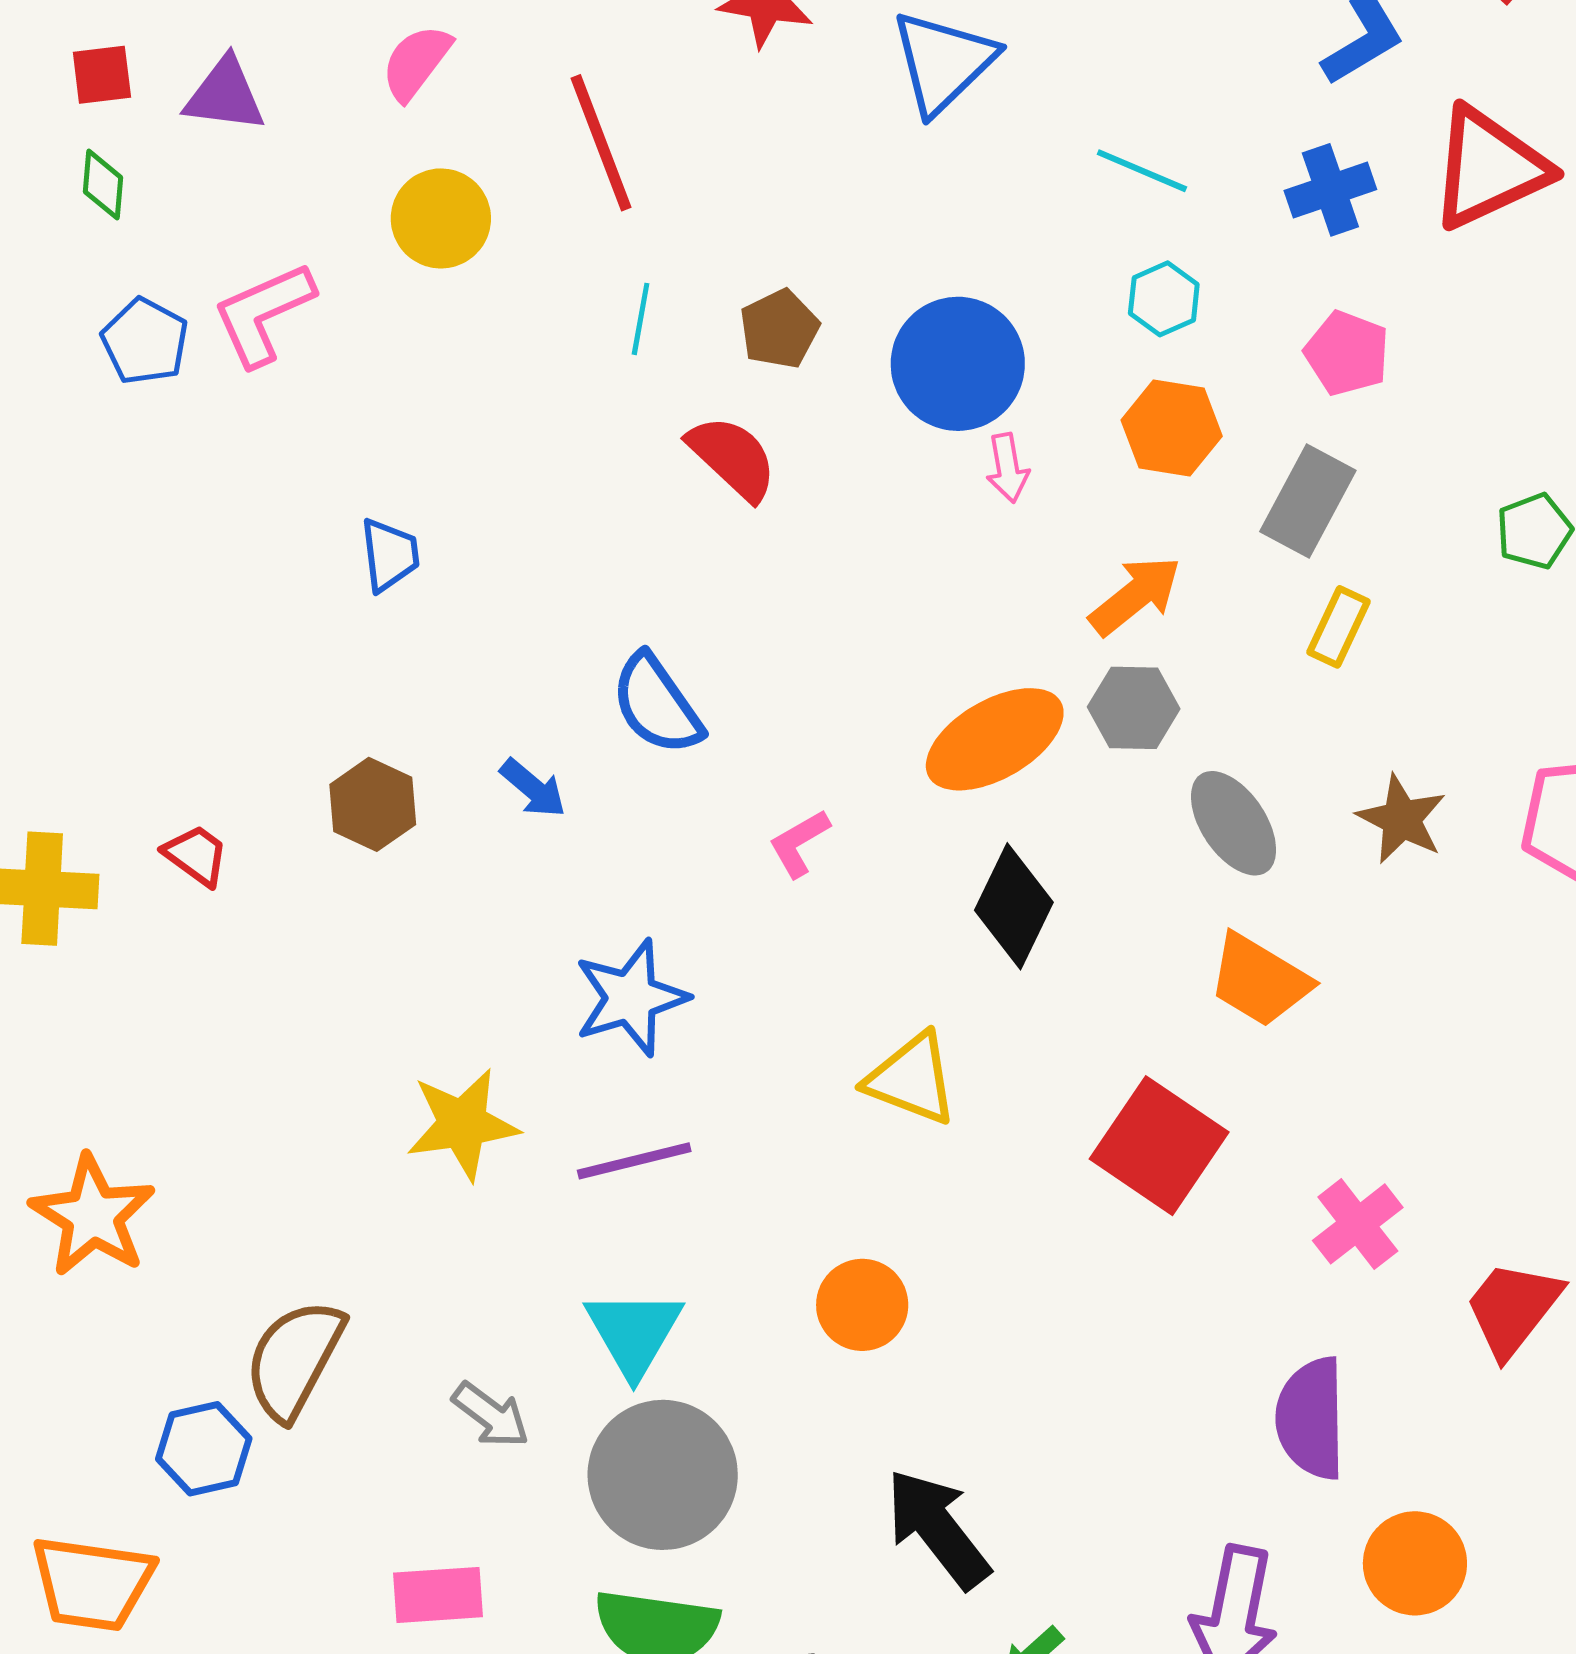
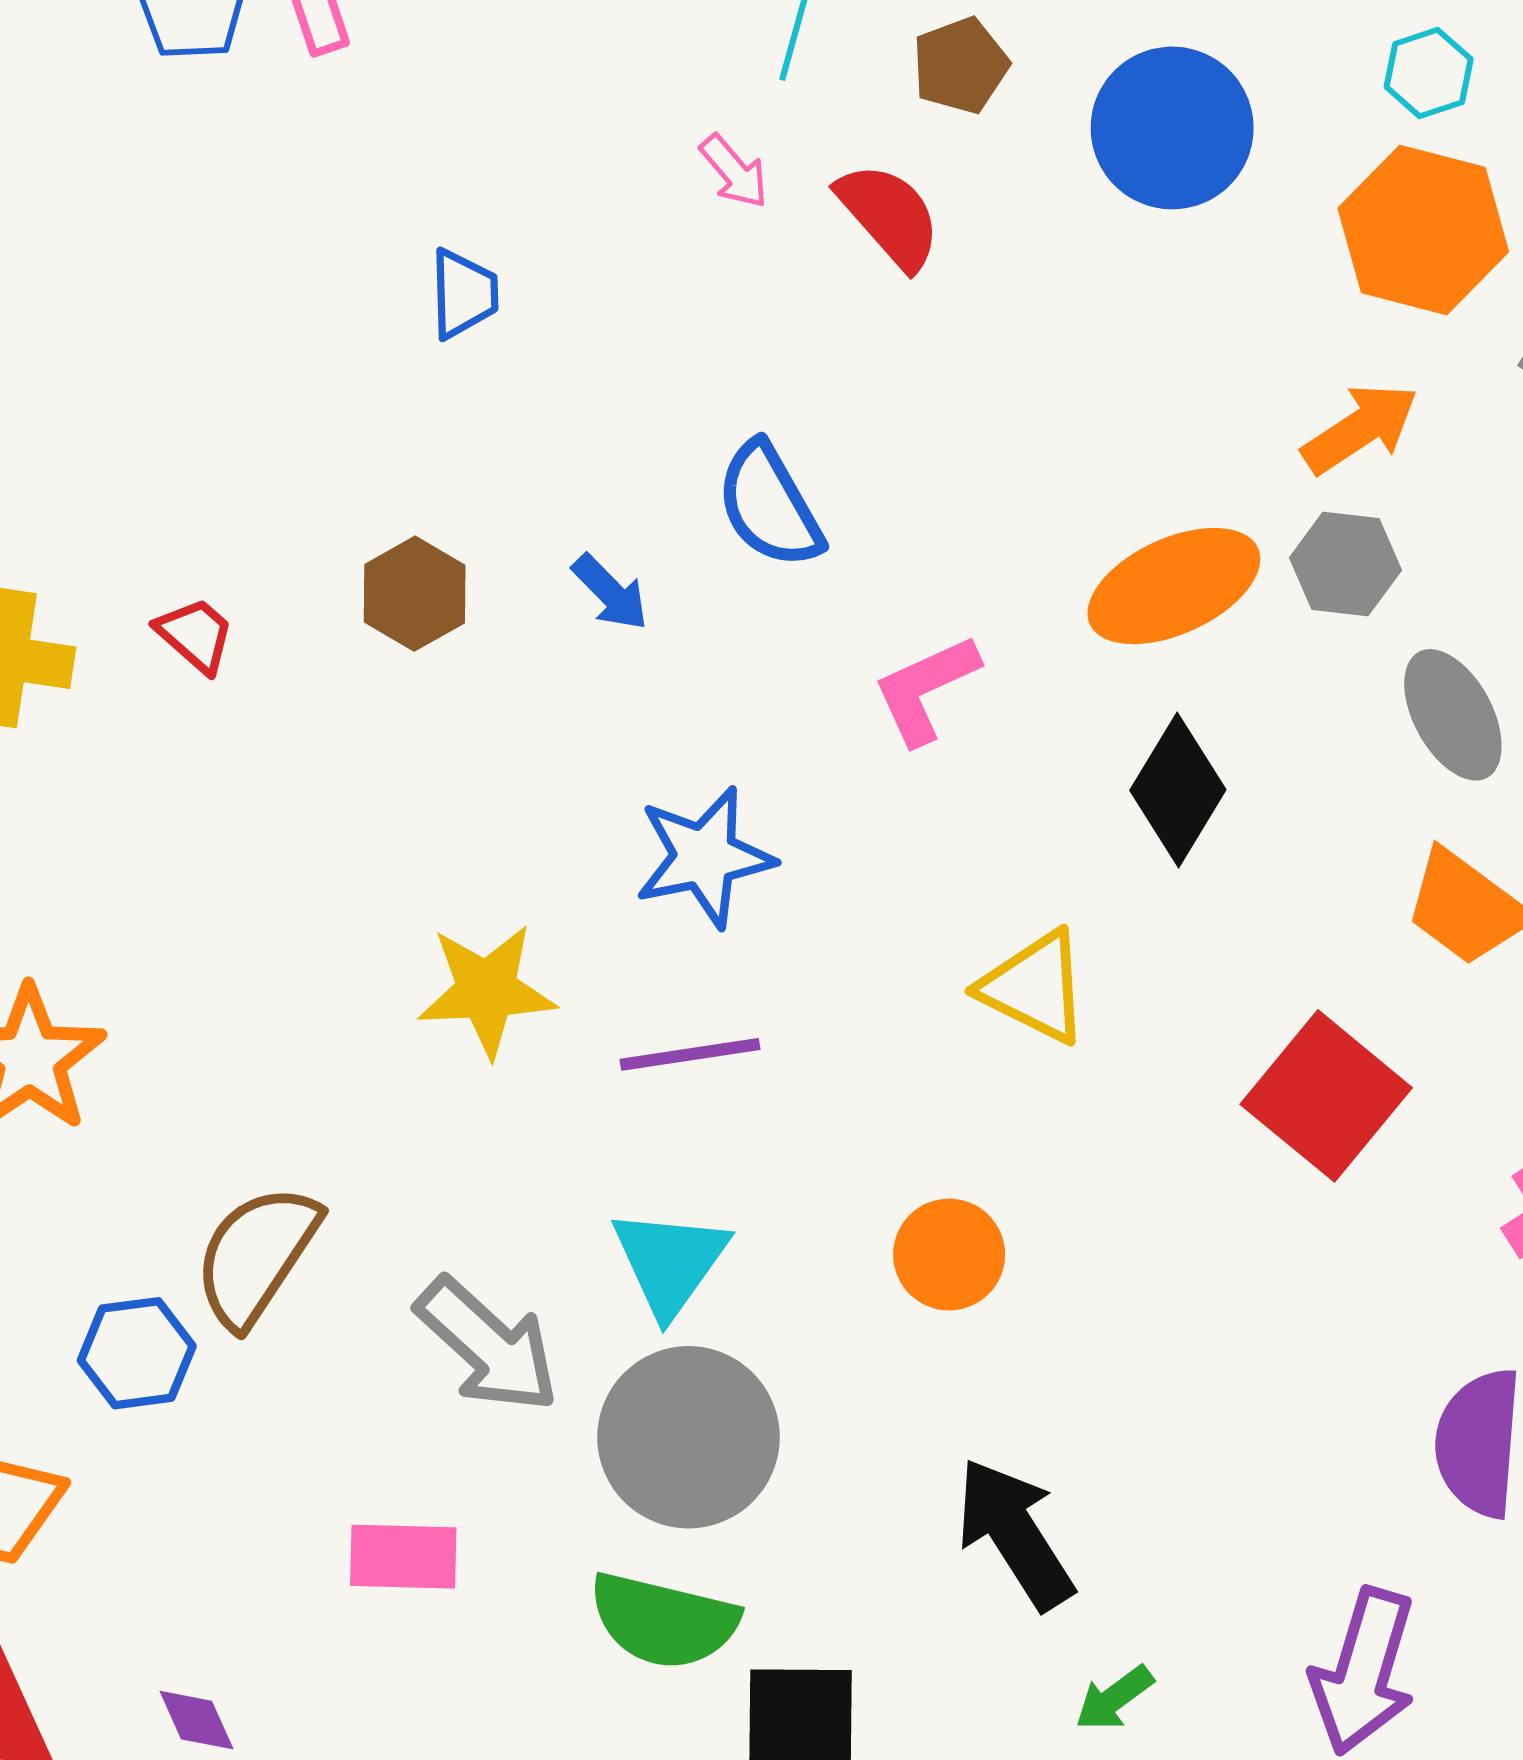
orange hexagon: (1172, 428) -> (1423, 230), size x1.4
pink arrow: (1008, 468) -> (734, 171), moved, turned -36
pink L-shape: (799, 843) -> (926, 689), size x1.4
gray arrow: (491, 1415) -> (488, 1345), size x1.6

